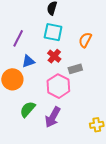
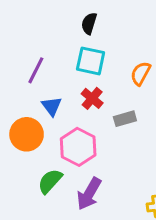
blue triangle: (28, 61) -> (52, 106), turned -48
pink hexagon: (58, 86) -> (78, 147), moved

